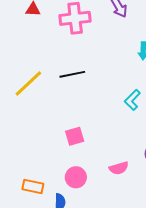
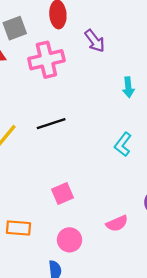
orange rectangle: (33, 186) -> (18, 228), moved

